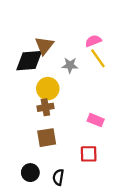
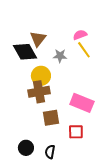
black diamond: (29, 61) -> (25, 52), turned 65
brown cross: (45, 107) -> (39, 92), size x1.5
pink rectangle: (96, 120) -> (82, 103), size x1.6
brown square: (47, 138) -> (51, 118), moved

